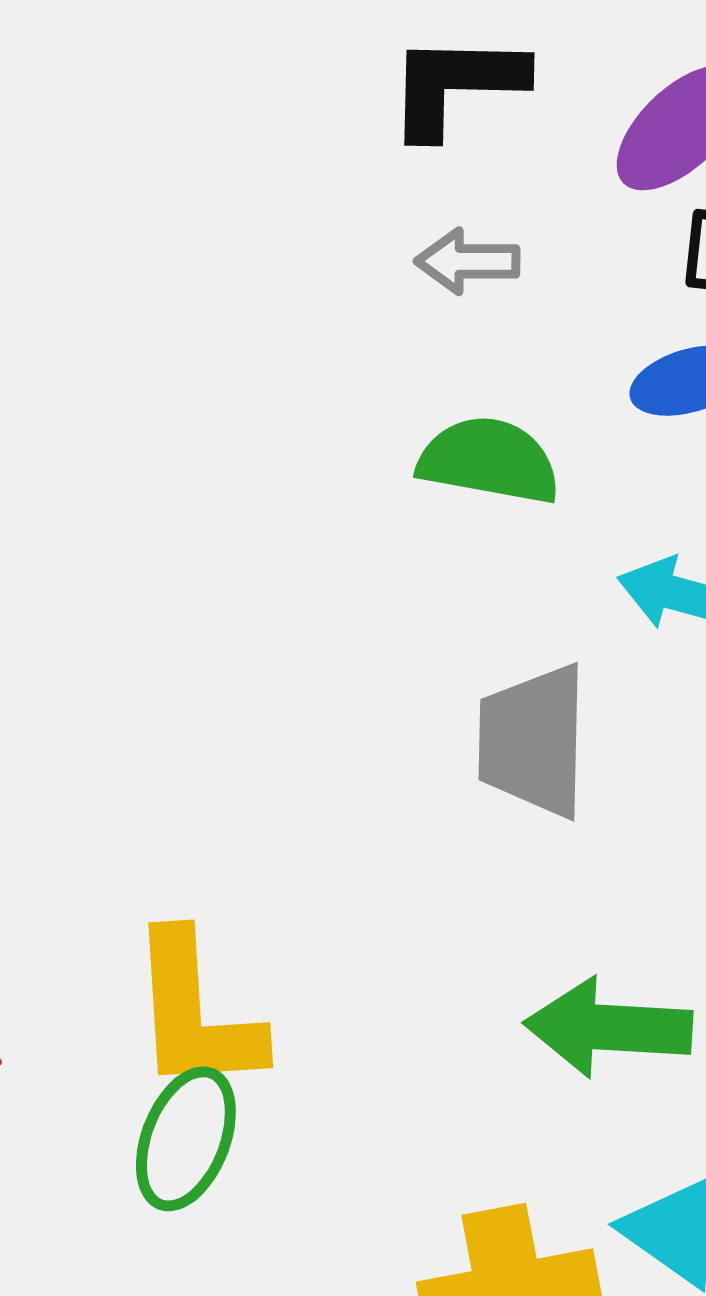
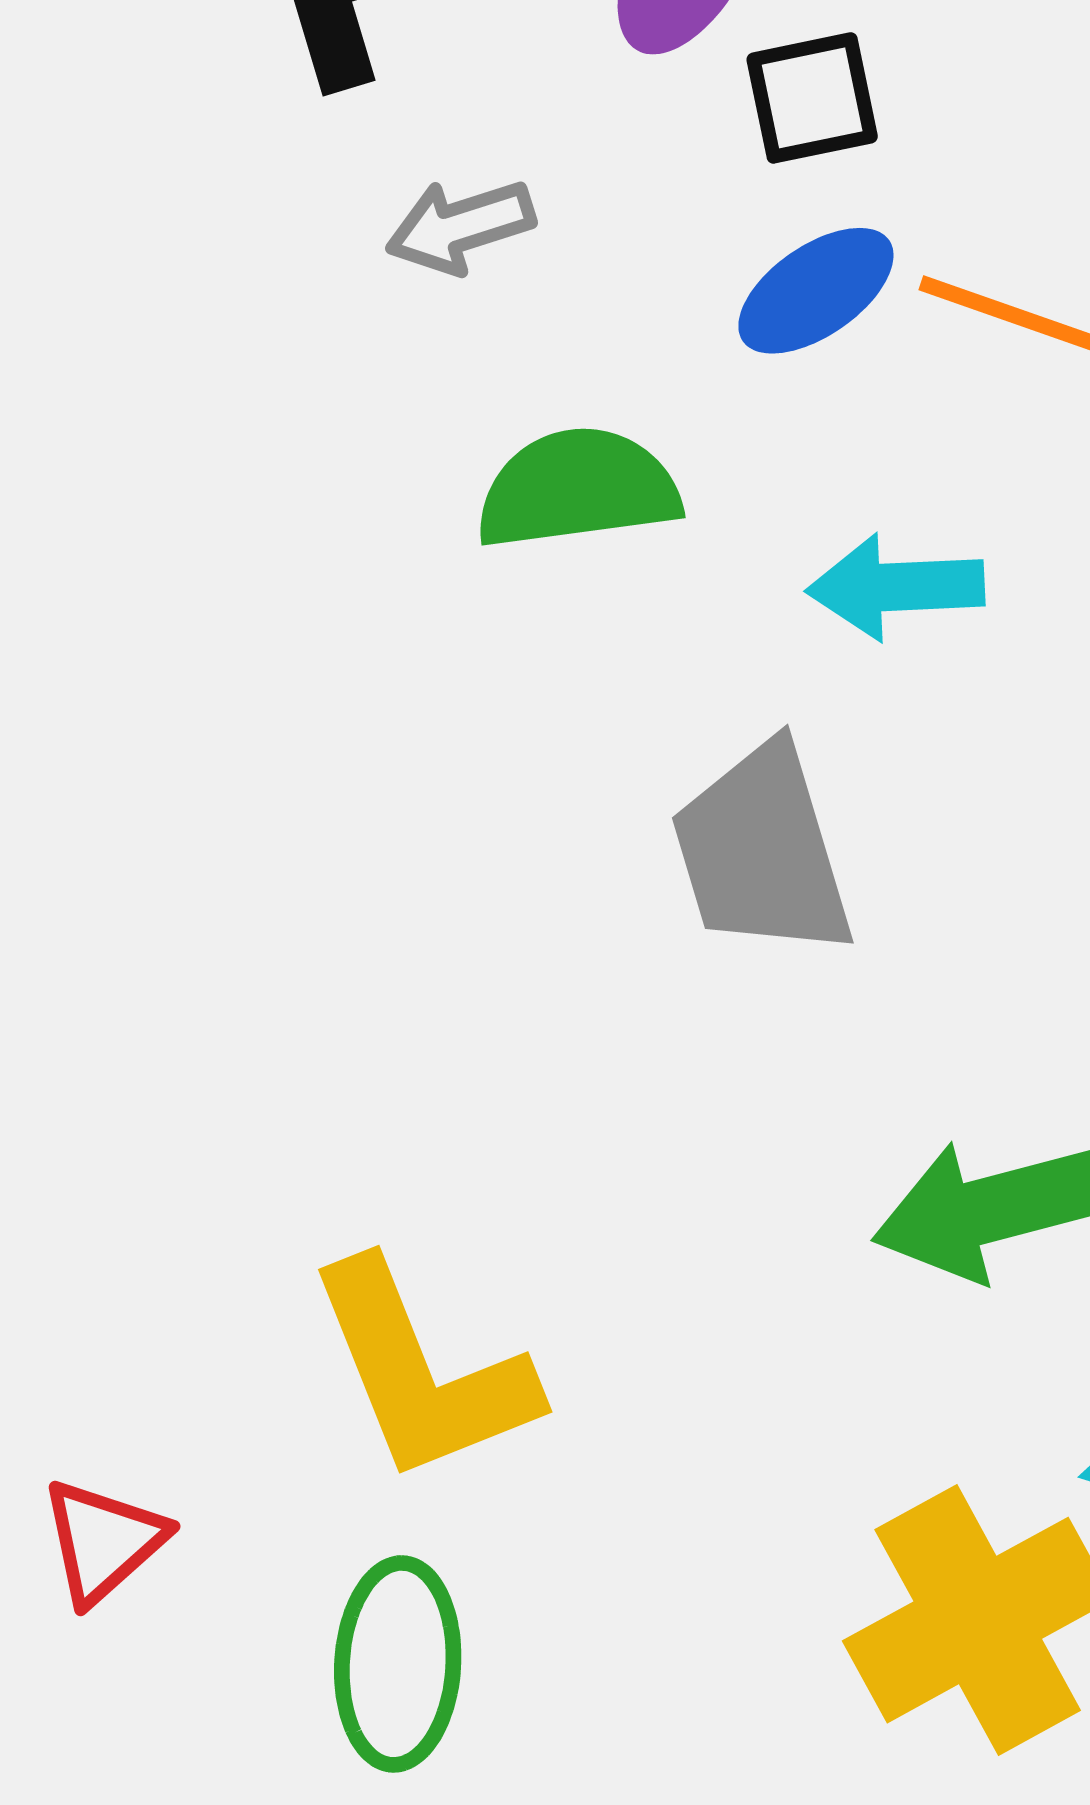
green ellipse: (186, 1139) -> (398, 1664), moved

